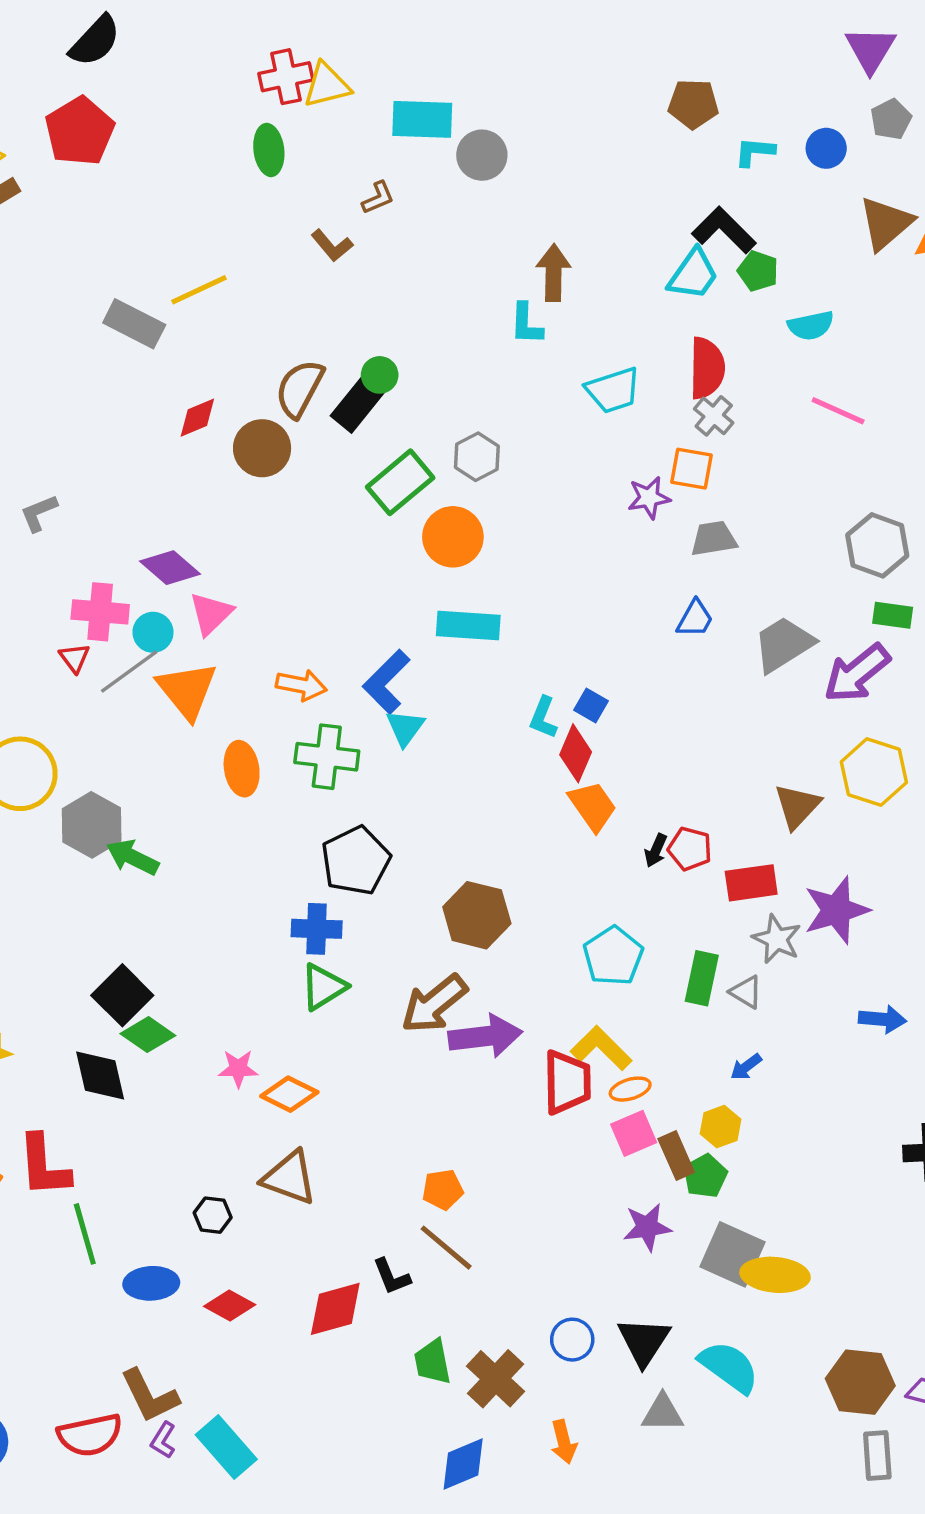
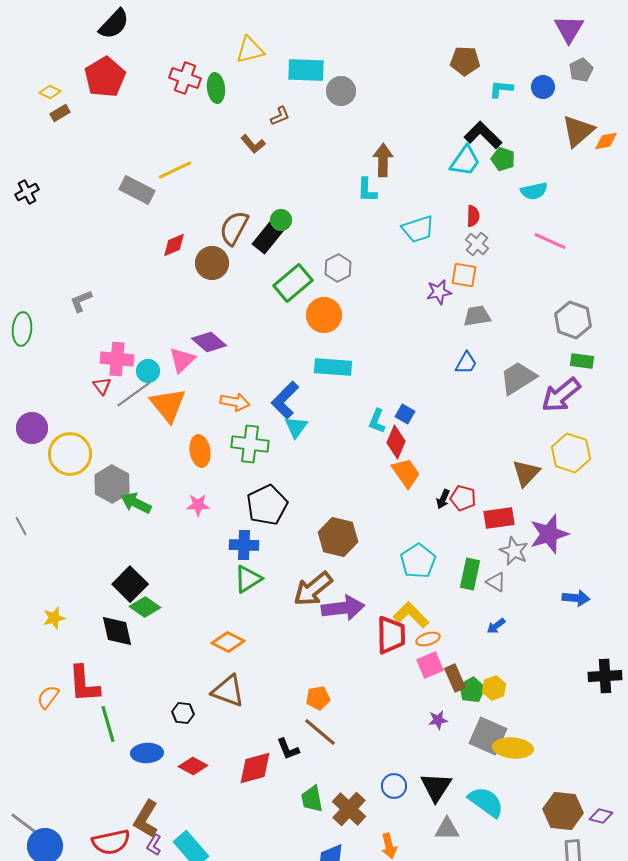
red cross: (286, 77) -> (185, 78), moved, turned 32
red semicircle: (707, 368) -> (473, 216), size x0.6
purple diamond: (170, 568) -> (209, 342), moved
pink star: (238, 1069) -> (198, 505), moved
yellow hexagon: (720, 1127) -> (494, 688), moved
purple star: (647, 1227) -> (438, 720), size x0.7
brown L-shape: (150, 1396) -> (146, 819), turned 57

